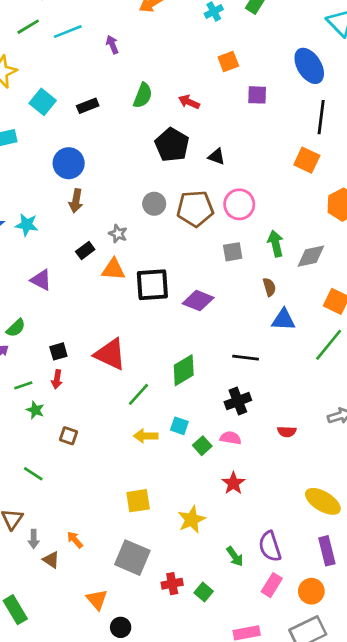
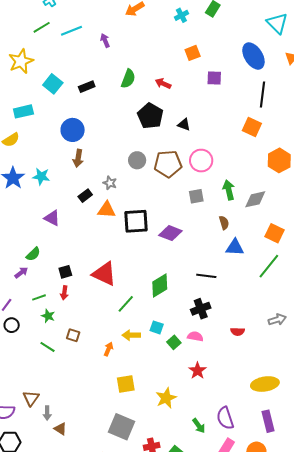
green line: (33, 474) -> (48, 347), moved
yellow ellipse: (323, 501) -> (265, 384), turned -40
orange arrow: (75, 540) -> (108, 349), moved, turned 64

